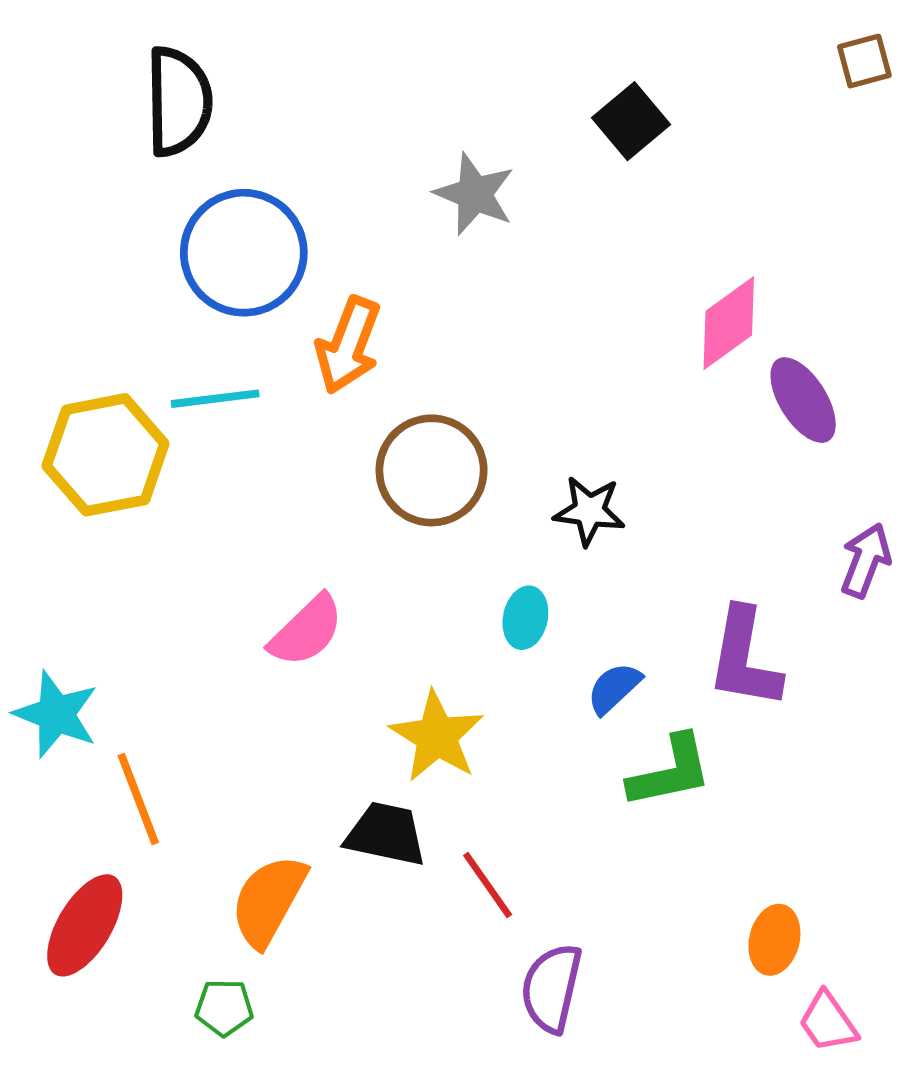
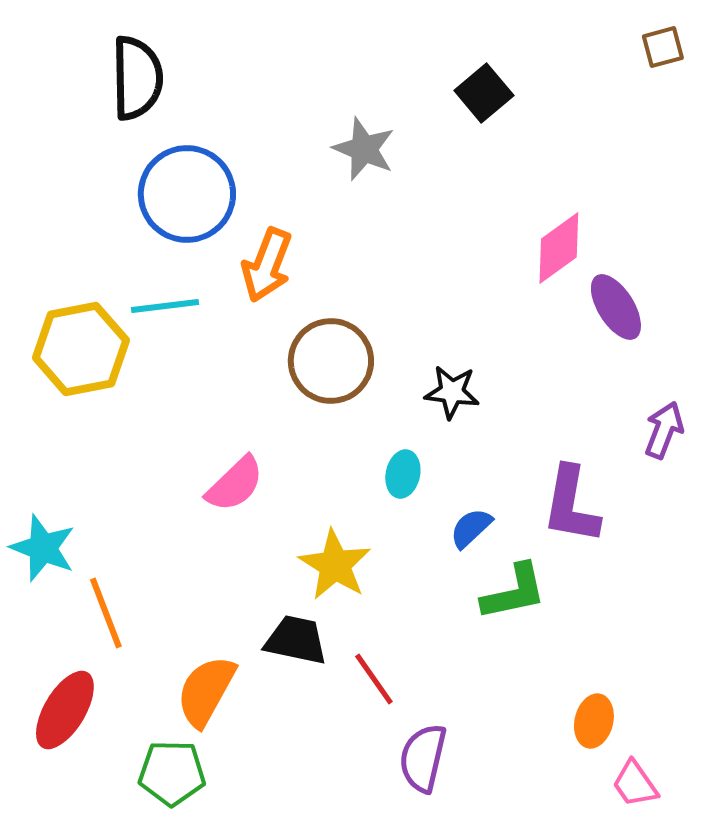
green pentagon: (224, 1008) -> (172, 773), size x1.5

